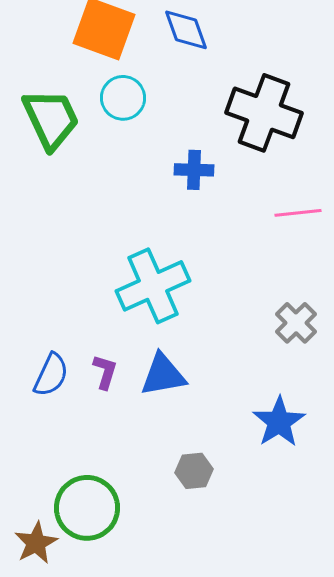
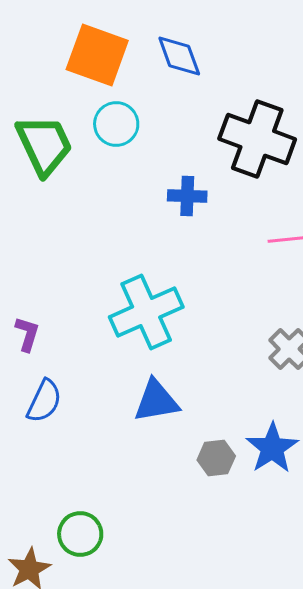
purple L-shape: (105, 372) -> (27, 334), moved
gray hexagon: (194, 471) -> (216, 458), moved
green circle: (87, 508) -> (80, 534), size x0.7

